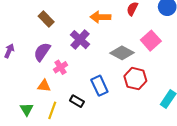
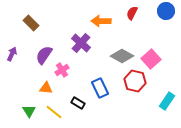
brown rectangle: (46, 19) -> (31, 23), moved
pink square: (151, 41) -> (151, 59), moved
yellow line: (52, 110) -> (54, 112), turned -72

